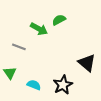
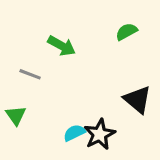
green semicircle: (59, 20) -> (126, 32), moved
cyan semicircle: (34, 85) -> (74, 133), moved, turned -48

